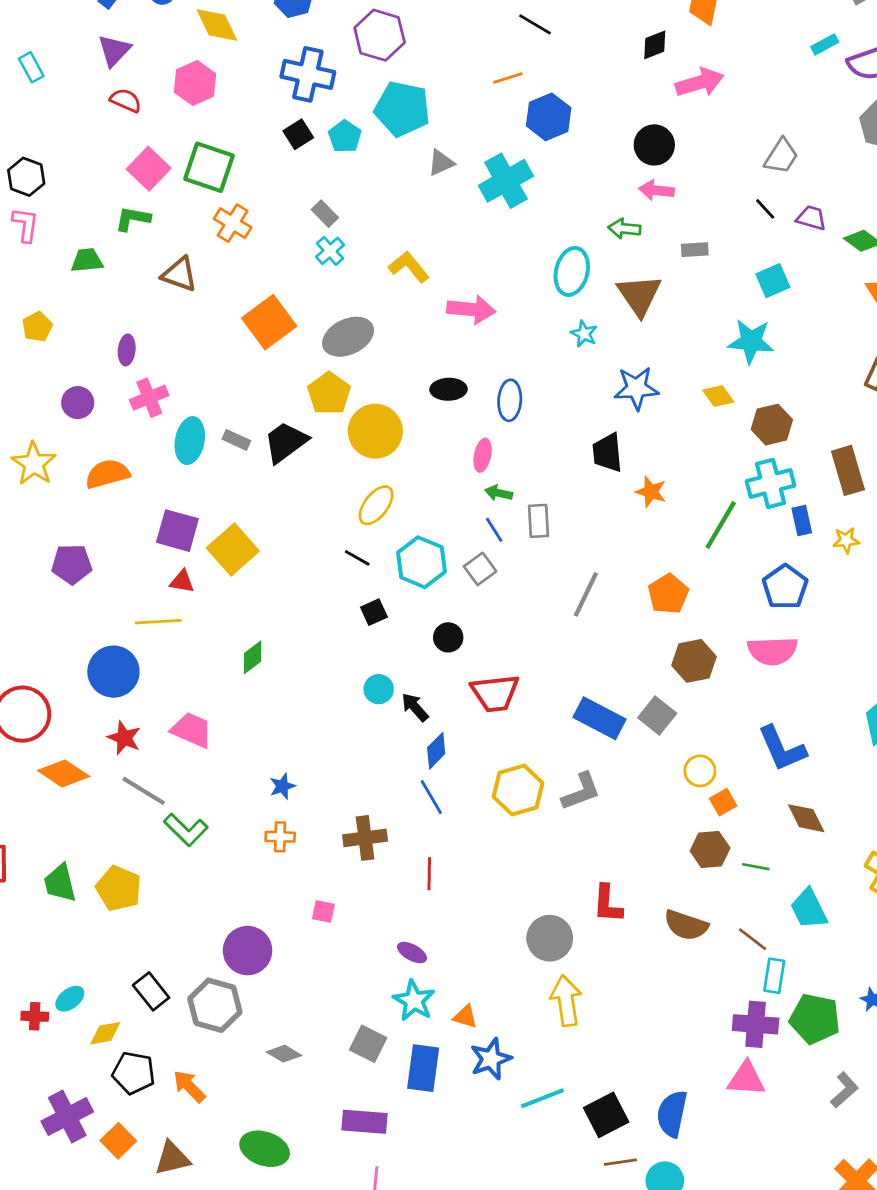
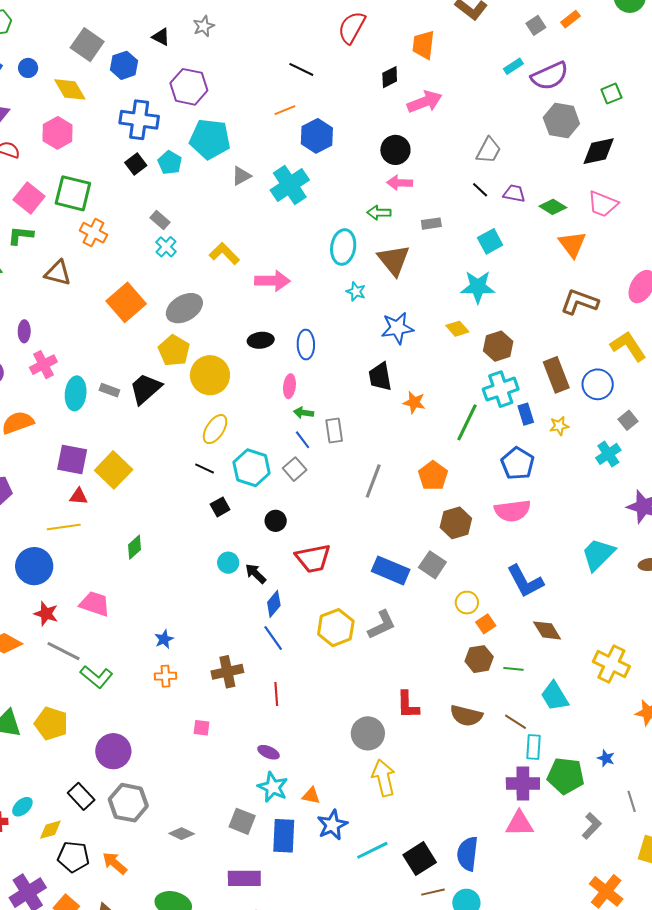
purple circle: (248, 951) -> (113, 751), moved

